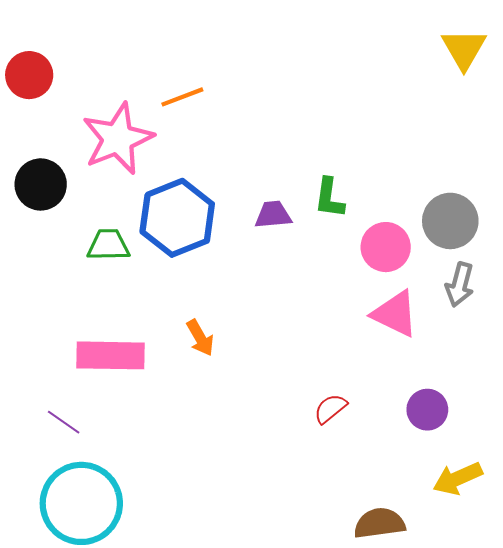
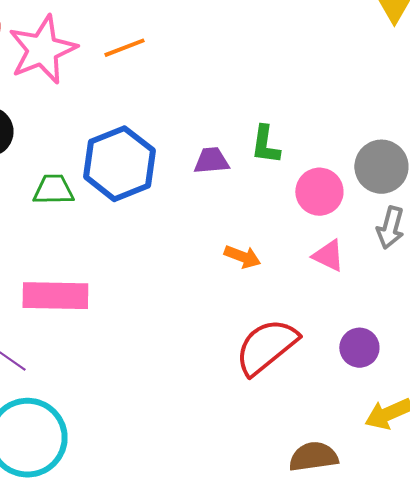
pink star: (118, 139) -> (42, 50), moved
pink triangle: (395, 314) -> (328, 256), size x0.7
orange arrow: (200, 338) -> (242, 257), moved, turned -39
red semicircle: (330, 409) -> (266, 347), size x2.0

